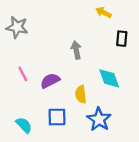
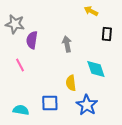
purple semicircle: (50, 81) -> (32, 40), moved, turned -54
cyan semicircle: (24, 125) -> (21, 110), turned -35

